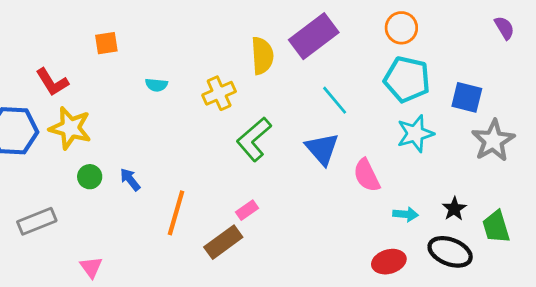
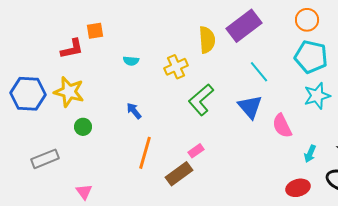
red L-shape: (52, 82) -> (72, 49), moved, turned -70
blue arrow: (130, 179) -> (134, 111), moved
cyan arrow: (406, 214) -> (310, 154), turned 108

